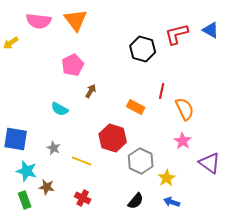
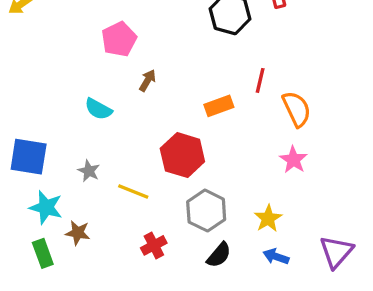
orange rectangle: (136, 107) -> (219, 106), turned -48
gray hexagon: (141, 161) -> (206, 211), moved
purple triangle: (210, 163) -> (336, 252), moved, turned 35
red cross: (83, 198) -> (154, 245), moved, turned 35

